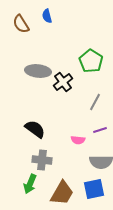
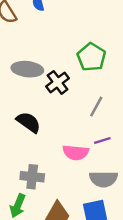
black semicircle: (35, 129) -> (29, 122), moved
pink semicircle: (78, 140) -> (76, 153), size x1.5

